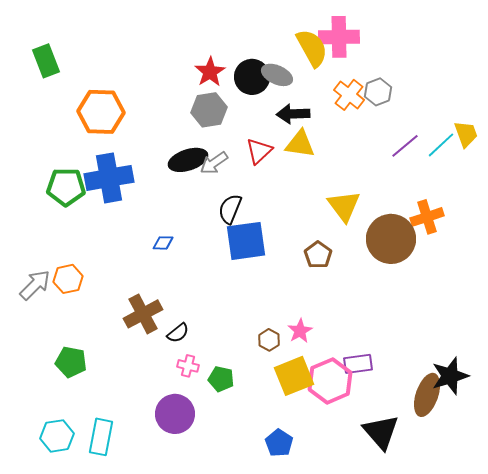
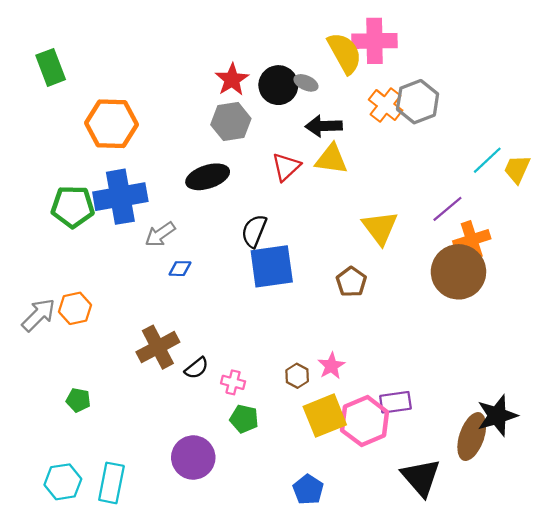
gray ellipse: (277, 75) -> (306, 83), size x0.7
gray hexagon: (378, 92) -> (418, 102), size x1.4
yellow trapezoid: (466, 134) -> (517, 169), moved, turned -136
purple line: (405, 146) -> (447, 209), moved
gray arrow: (214, 163) -> (160, 234), moved
brown circle: (391, 239) -> (458, 272), moved
green pentagon: (71, 362) -> (78, 400), size x0.7
pink cross: (188, 366) -> (233, 382), moved

